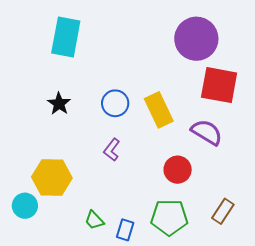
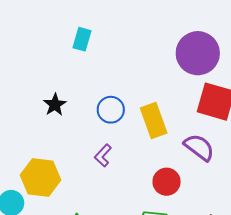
cyan rectangle: (66, 37) -> (82, 39), moved, size x0.6

